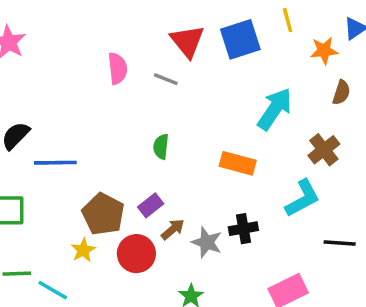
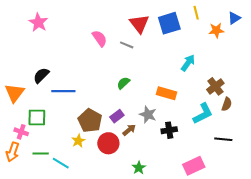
pink semicircle: (118, 68) -> (100, 38), turned -30
brown semicircle: (341, 92) -> (227, 104), moved
cyan arrow: (275, 109) -> (188, 63), size x0.7
green semicircle: (161, 147) -> (123, 83), turned 40
gray star: (207, 242) -> (148, 115), moved

